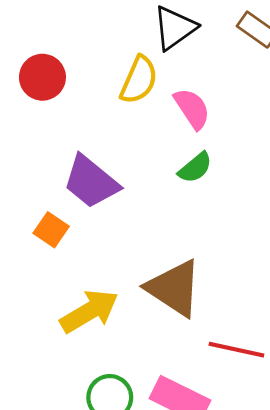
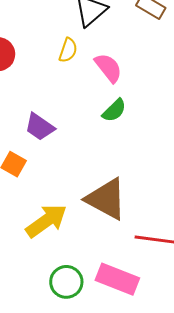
yellow semicircle: (139, 80) -> (68, 50), size x0.7
purple trapezoid: (91, 182) -> (40, 127), size x0.7

